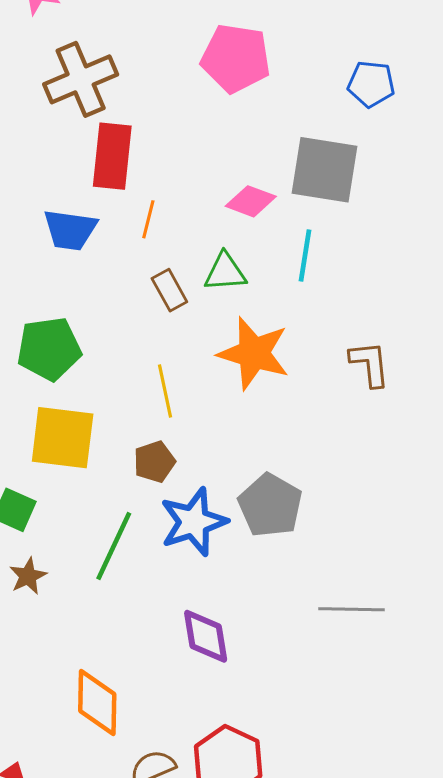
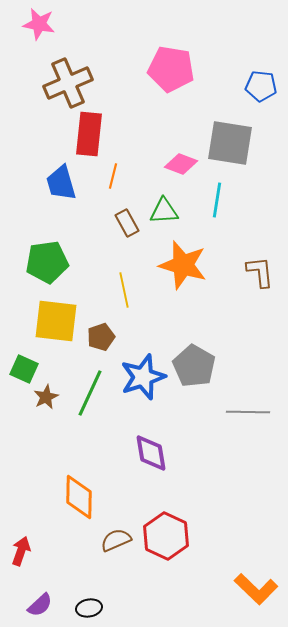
blue trapezoid: (70, 230) -> (61, 183), turned 66
brown pentagon: (154, 462) -> (101, 337), moved
brown star: (28, 576) -> (46, 397), moved
gray line: (352, 609) -> (248, 412), moved

